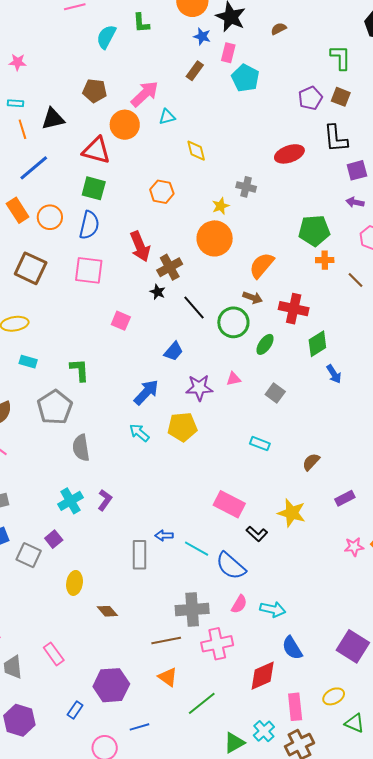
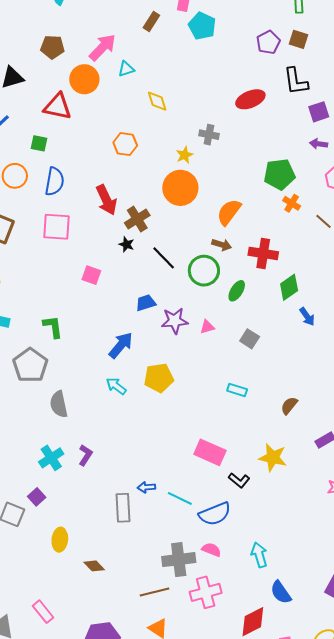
green square: (94, 188) -> (39, 143), moved, size x0.7
orange cross: (325, 260) -> (292, 203), turned 36
blue trapezoid: (173, 351) -> (146, 303), turned -145
purple star: (199, 388) -> (175, 321), moved
blue semicircle: (231, 566) -> (215, 514), turned -60
pink semicircle: (239, 604) -> (211, 550), moved, turned -96
cyan arrow: (273, 609) -> (259, 555), turned -115

